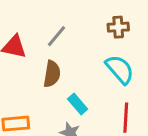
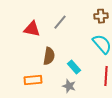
brown semicircle: (52, 74) -> (49, 56), moved

